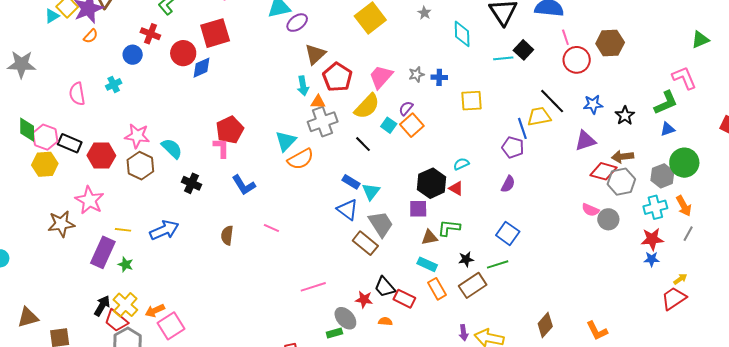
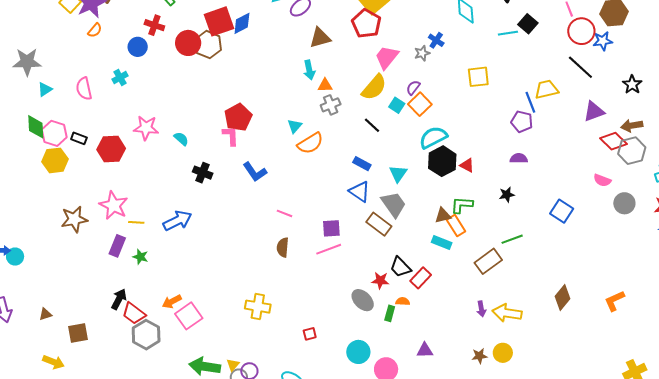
cyan triangle: (52, 16) -> (45, 89), moved
brown triangle: (315, 54) -> (320, 38), turned 30
blue diamond: (202, 68) -> (242, 23), moved
red pentagon: (337, 77) -> (366, 24), moved
blue cross: (439, 77) -> (436, 40), moved, turned 35
black line: (552, 101) -> (580, 67), moved
blue star: (593, 104) -> (603, 41), moved
gray cross: (323, 122) -> (331, 105), size x0.7
cyan triangle: (286, 141) -> (295, 126), size x0.7
black rectangle: (70, 143) -> (79, 138), size x0.7
cyan semicircle: (172, 148) -> (181, 139), size x0.7
cyan semicircle: (461, 164) -> (433, 137), moved, size x1.8
brown hexagon: (140, 166) -> (208, 45), moved
red diamond: (604, 171) -> (613, 141), turned 32
purple semicircle: (508, 184) -> (519, 158), turned -114
cyan triangle: (371, 191) -> (398, 174), moved
pink star: (89, 200) -> (114, 205), moved
purple square: (418, 209) -> (331, 228), moved
gray circle: (608, 219) -> (624, 203), moved
blue square: (508, 233) -> (562, 211), moved
brown semicircle: (227, 235) -> (283, 247), moved
purple rectangle: (103, 252) -> (117, 246), size x0.7
black star: (466, 259) -> (507, 195), moved
pink line: (313, 287) -> (329, 249), moved
orange rectangle: (437, 289) -> (456, 226), moved
red rectangle: (404, 299) -> (421, 278), turned -70
yellow cross: (125, 305) -> (258, 307), moved, turned -30
brown triangle: (28, 317) -> (45, 314), size x0.6
orange L-shape: (597, 331) -> (614, 301), turned 95
green rectangle: (334, 333) -> (390, 313), moved, turned -56

